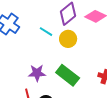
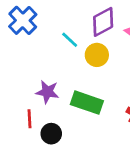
green rectangle: (68, 75) -> (87, 103), turned -30

